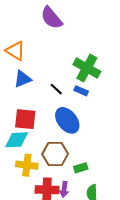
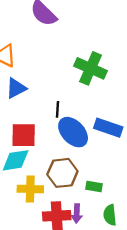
black line: (56, 89) -> (57, 109), moved, turned 56
blue rectangle: (81, 91) -> (108, 128), moved, size x1.6
green rectangle: (81, 168) -> (94, 186), turned 32

